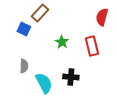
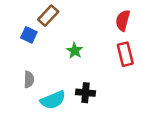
red rectangle: (92, 46) -> (125, 54), moved
cyan semicircle: (44, 83) -> (53, 100), turned 95

